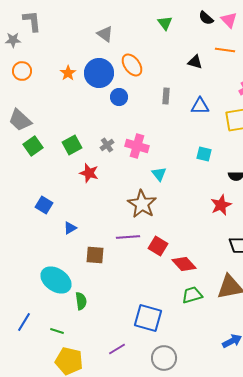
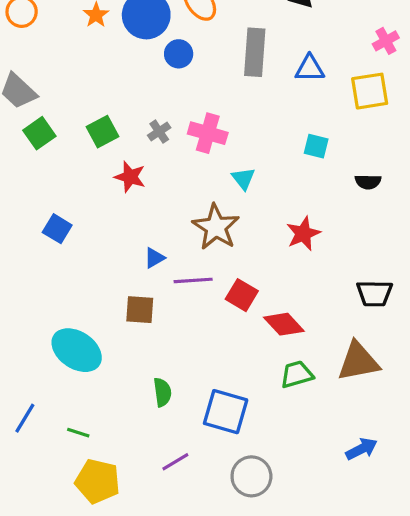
gray rectangle: (166, 96) -> (255, 52), size x1.8
red star: (221, 205) -> (303, 234), moved
blue triangle: (70, 228) -> (154, 258), moved
green semicircle: (81, 301) -> (162, 392), moved

